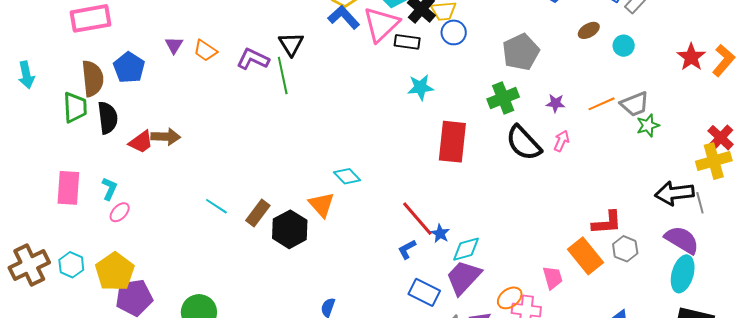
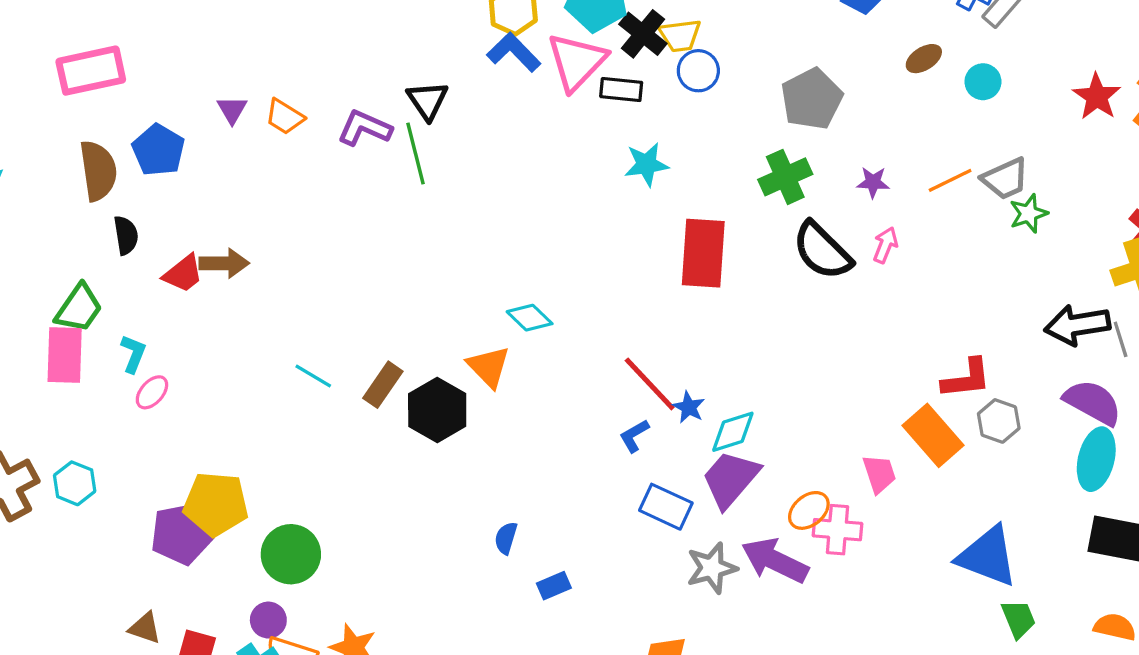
green trapezoid: (75, 107) -> (79, 308), moved, turned 40
black semicircle: (108, 118) -> (126, 235), size x0.7
yellow pentagon: (115, 272) -> (216, 504), moved, turned -30

